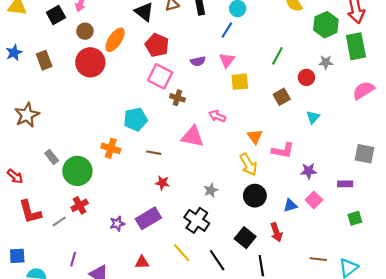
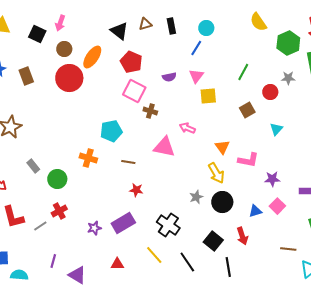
black square: (56, 15) -> (37, 34), turned -36
green circle: (77, 171) -> (57, 179), size x0.7
gray star: (211, 190) -> (196, 197), moved
brown line: (318, 259) -> (288, 249), moved

